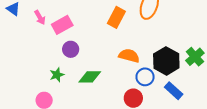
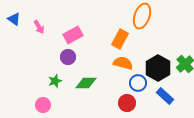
orange rectangle: (116, 17) -> (120, 39), moved
pink rectangle: (62, 25) -> (73, 35), moved

